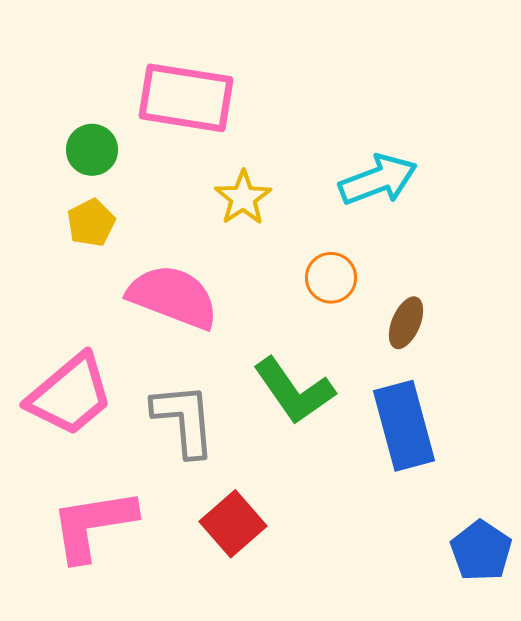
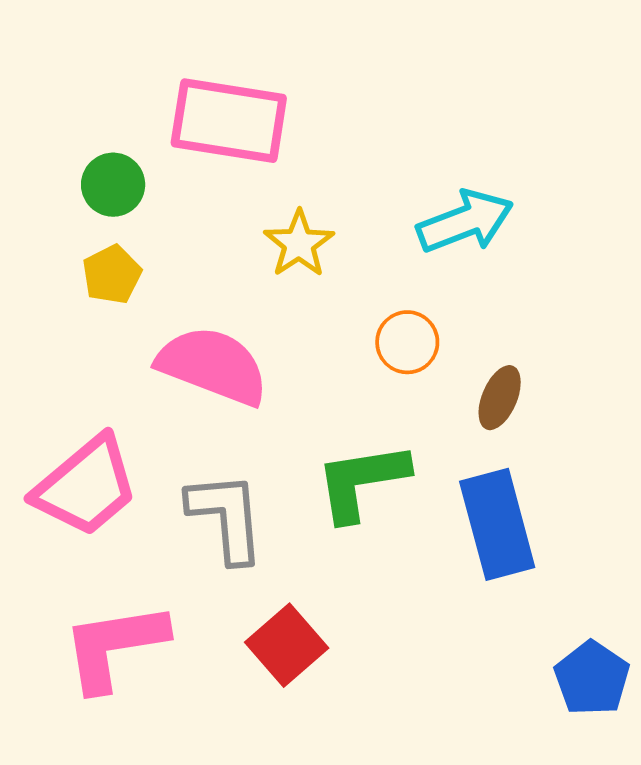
green L-shape: (294, 391) -> (362, 481), turned 116

